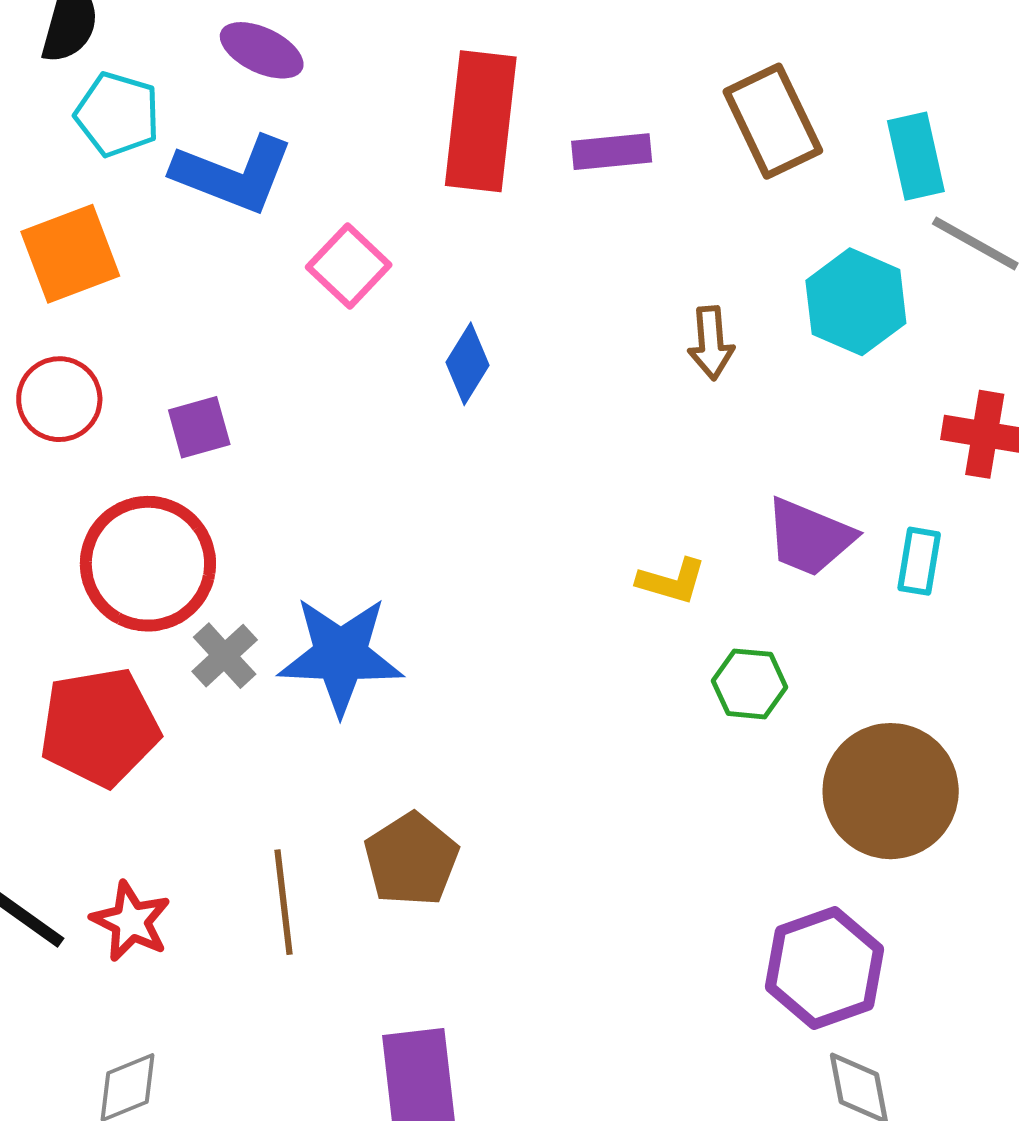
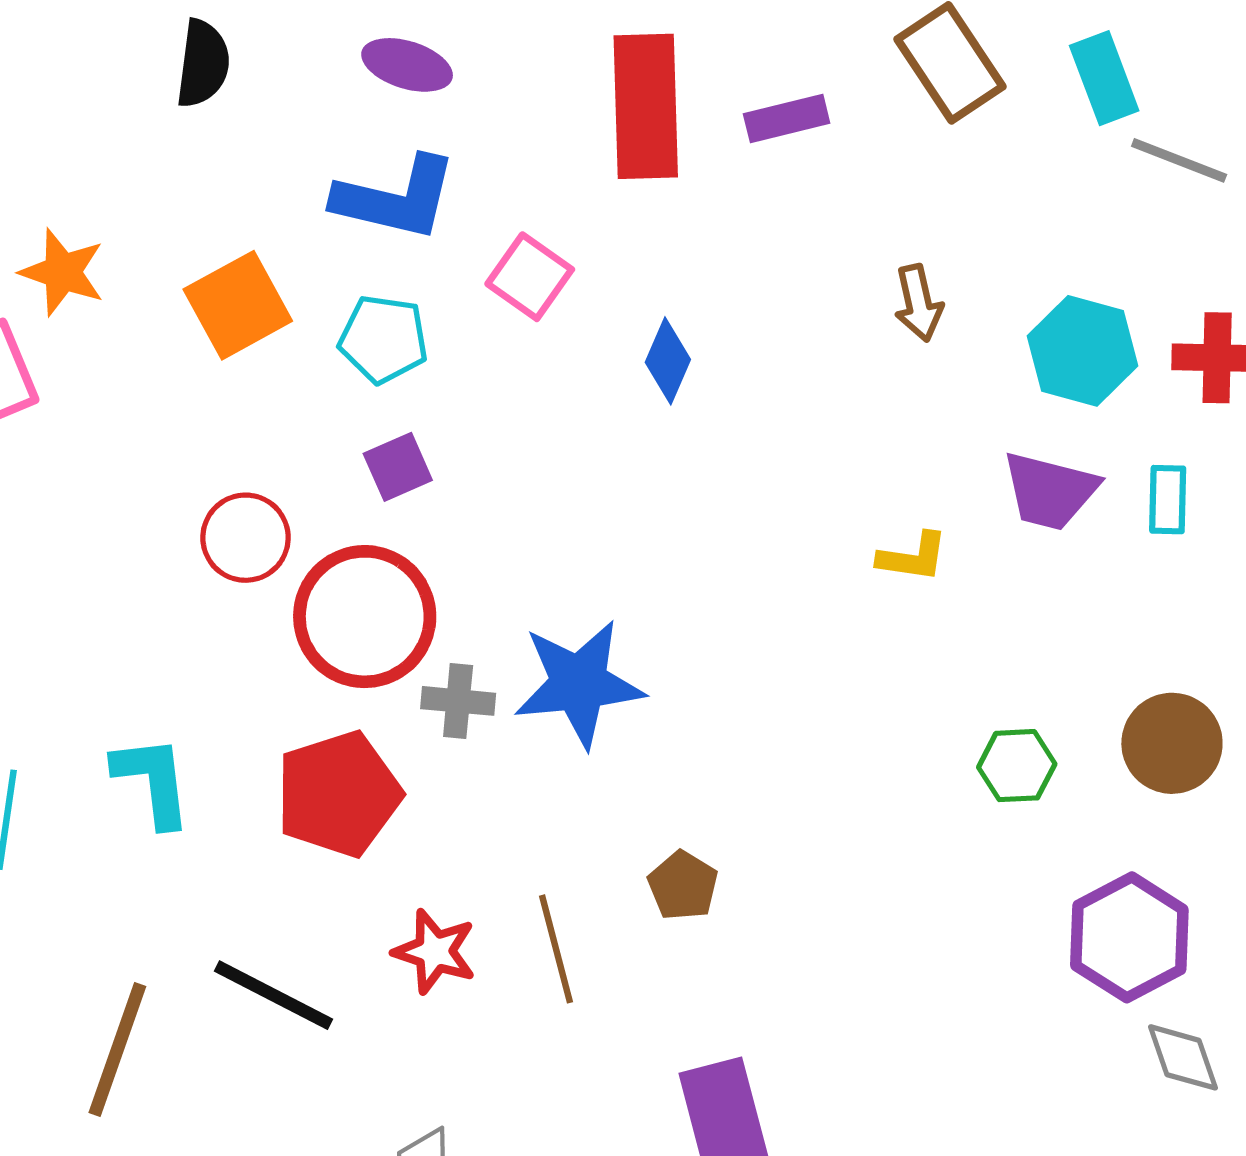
cyan pentagon: (117, 114) -> (383, 339), moved
cyan hexagon: (856, 302) -> (1082, 351), moved
red circle: (59, 399) -> (246, 538), moved
gray cross: (225, 656) -> (458, 701), turned -34
green hexagon: (750, 684) -> (1017, 766), moved
brown circle: (891, 791) -> (1172, 743), size x0.7
brown pentagon: (411, 859) -> (683, 886), size x0.7
red star: (131, 921) -> (435, 952), moved

